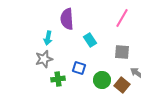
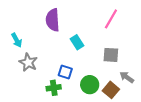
cyan arrow: (48, 38) -> (17, 40), moved, turned -40
gray star: (44, 59) -> (28, 62), turned -30
green cross: (58, 79) -> (54, 88), moved

